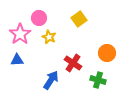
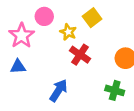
yellow star: (49, 37) -> (68, 32), moved
red cross: (73, 63) -> (80, 55), moved

